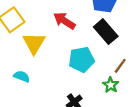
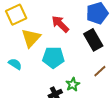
cyan pentagon: (81, 60) -> (53, 57), moved
green star: (111, 85) -> (73, 84), moved

